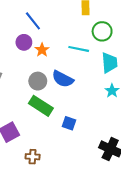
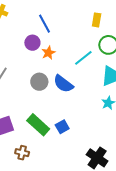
cyan line: (79, 49) -> (83, 58), turned -60
green rectangle: (41, 106) -> (38, 125), moved
blue square: (69, 123) -> (62, 127), turned 32

